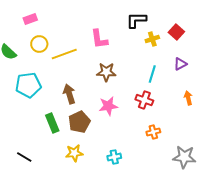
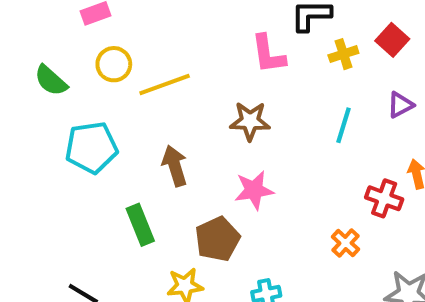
pink L-shape: (99, 39) -> (268, 54), moved
red cross: (144, 100) -> (384, 198), moved
brown pentagon: (79, 122) -> (217, 239), moved
orange cross: (153, 132) -> (346, 243), turned -32

